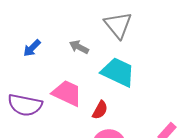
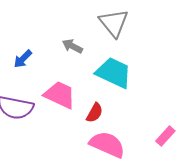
blue arrow: (32, 48) -> (23, 59), moved

